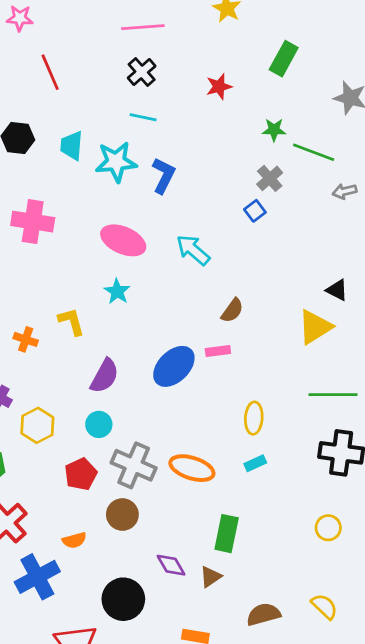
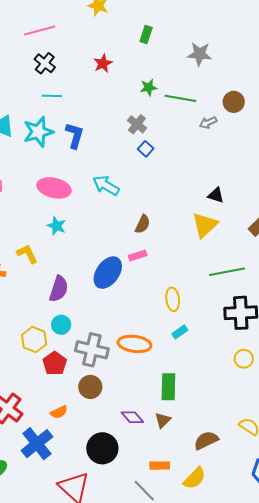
green rectangle: (284, 59) -> (146, 34), size x0.7
gray cross: (270, 178) -> (137, 124), moved
yellow hexagon: (37, 425) -> (34, 340), moved
yellow circle: (328, 528) -> (244, 359), moved

